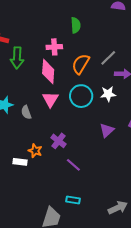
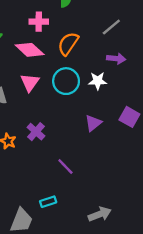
gray line: (108, 58) -> (111, 27), moved
pink diamond: (48, 72) -> (30, 50), turned -55
purple line: (73, 165) -> (65, 166), moved
cyan rectangle: (73, 200) -> (48, 202), turned -32

